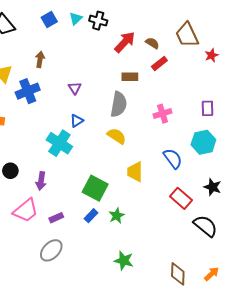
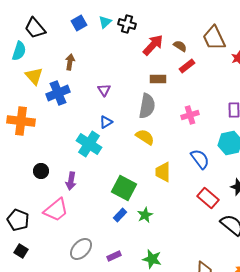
purple rectangle: (56, 218) -> (114, 256), moved

